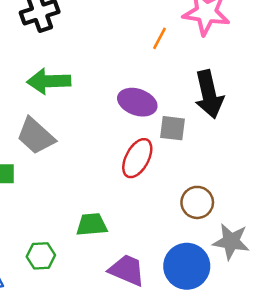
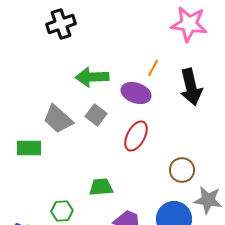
orange line: (159, 38) -> (153, 68), moved
green arrow: (49, 81) -> (92, 77), moved
gray square: (172, 128) -> (96, 115), moved, turned 30

